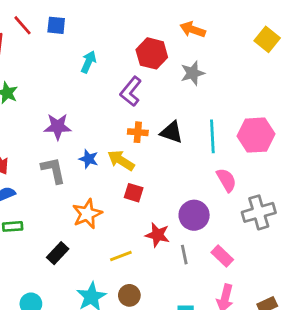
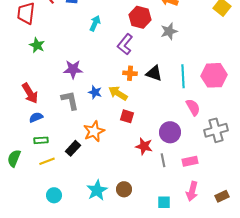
black rectangle: (58, 253) -> (73, 148), moved
yellow line: (121, 256) -> (47, 161), moved
pink rectangle: (222, 256) -> (190, 161), turned -56

